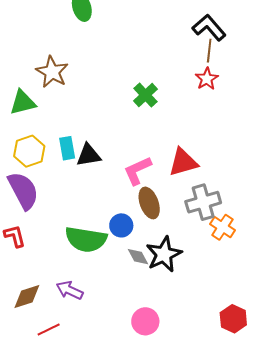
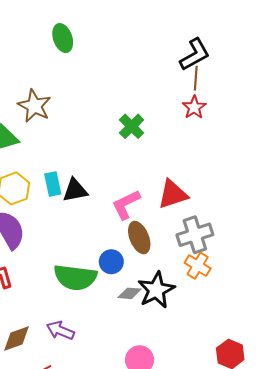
black L-shape: (209, 28) -> (195, 54), turned 104
orange cross: (223, 227) -> (198, 266), moved
gray diamond: (138, 257) -> (130, 293), turned -55

